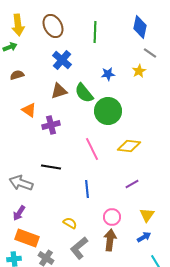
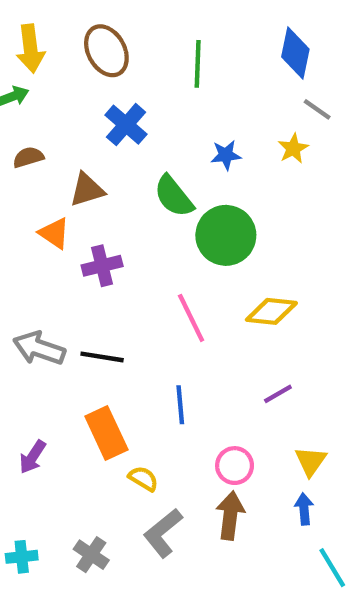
brown triangle: (59, 91) -> (87, 190), moved
gray arrow: (21, 183) -> (39, 348), moved
blue arrow: (144, 237) -> (304, 509), turned -64
orange rectangle: (27, 238) -> (106, 433), moved, turned 45

